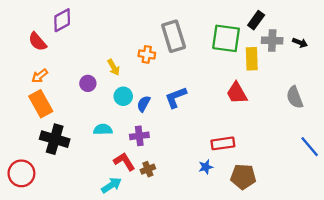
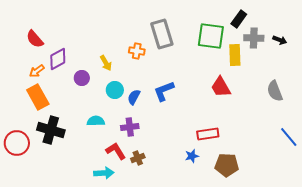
purple diamond: (62, 20) -> (58, 59), moved
red circle: (21, 173) -> (17, 143), moved
cyan arrow: (111, 185) -> (104, 173), turned 30

